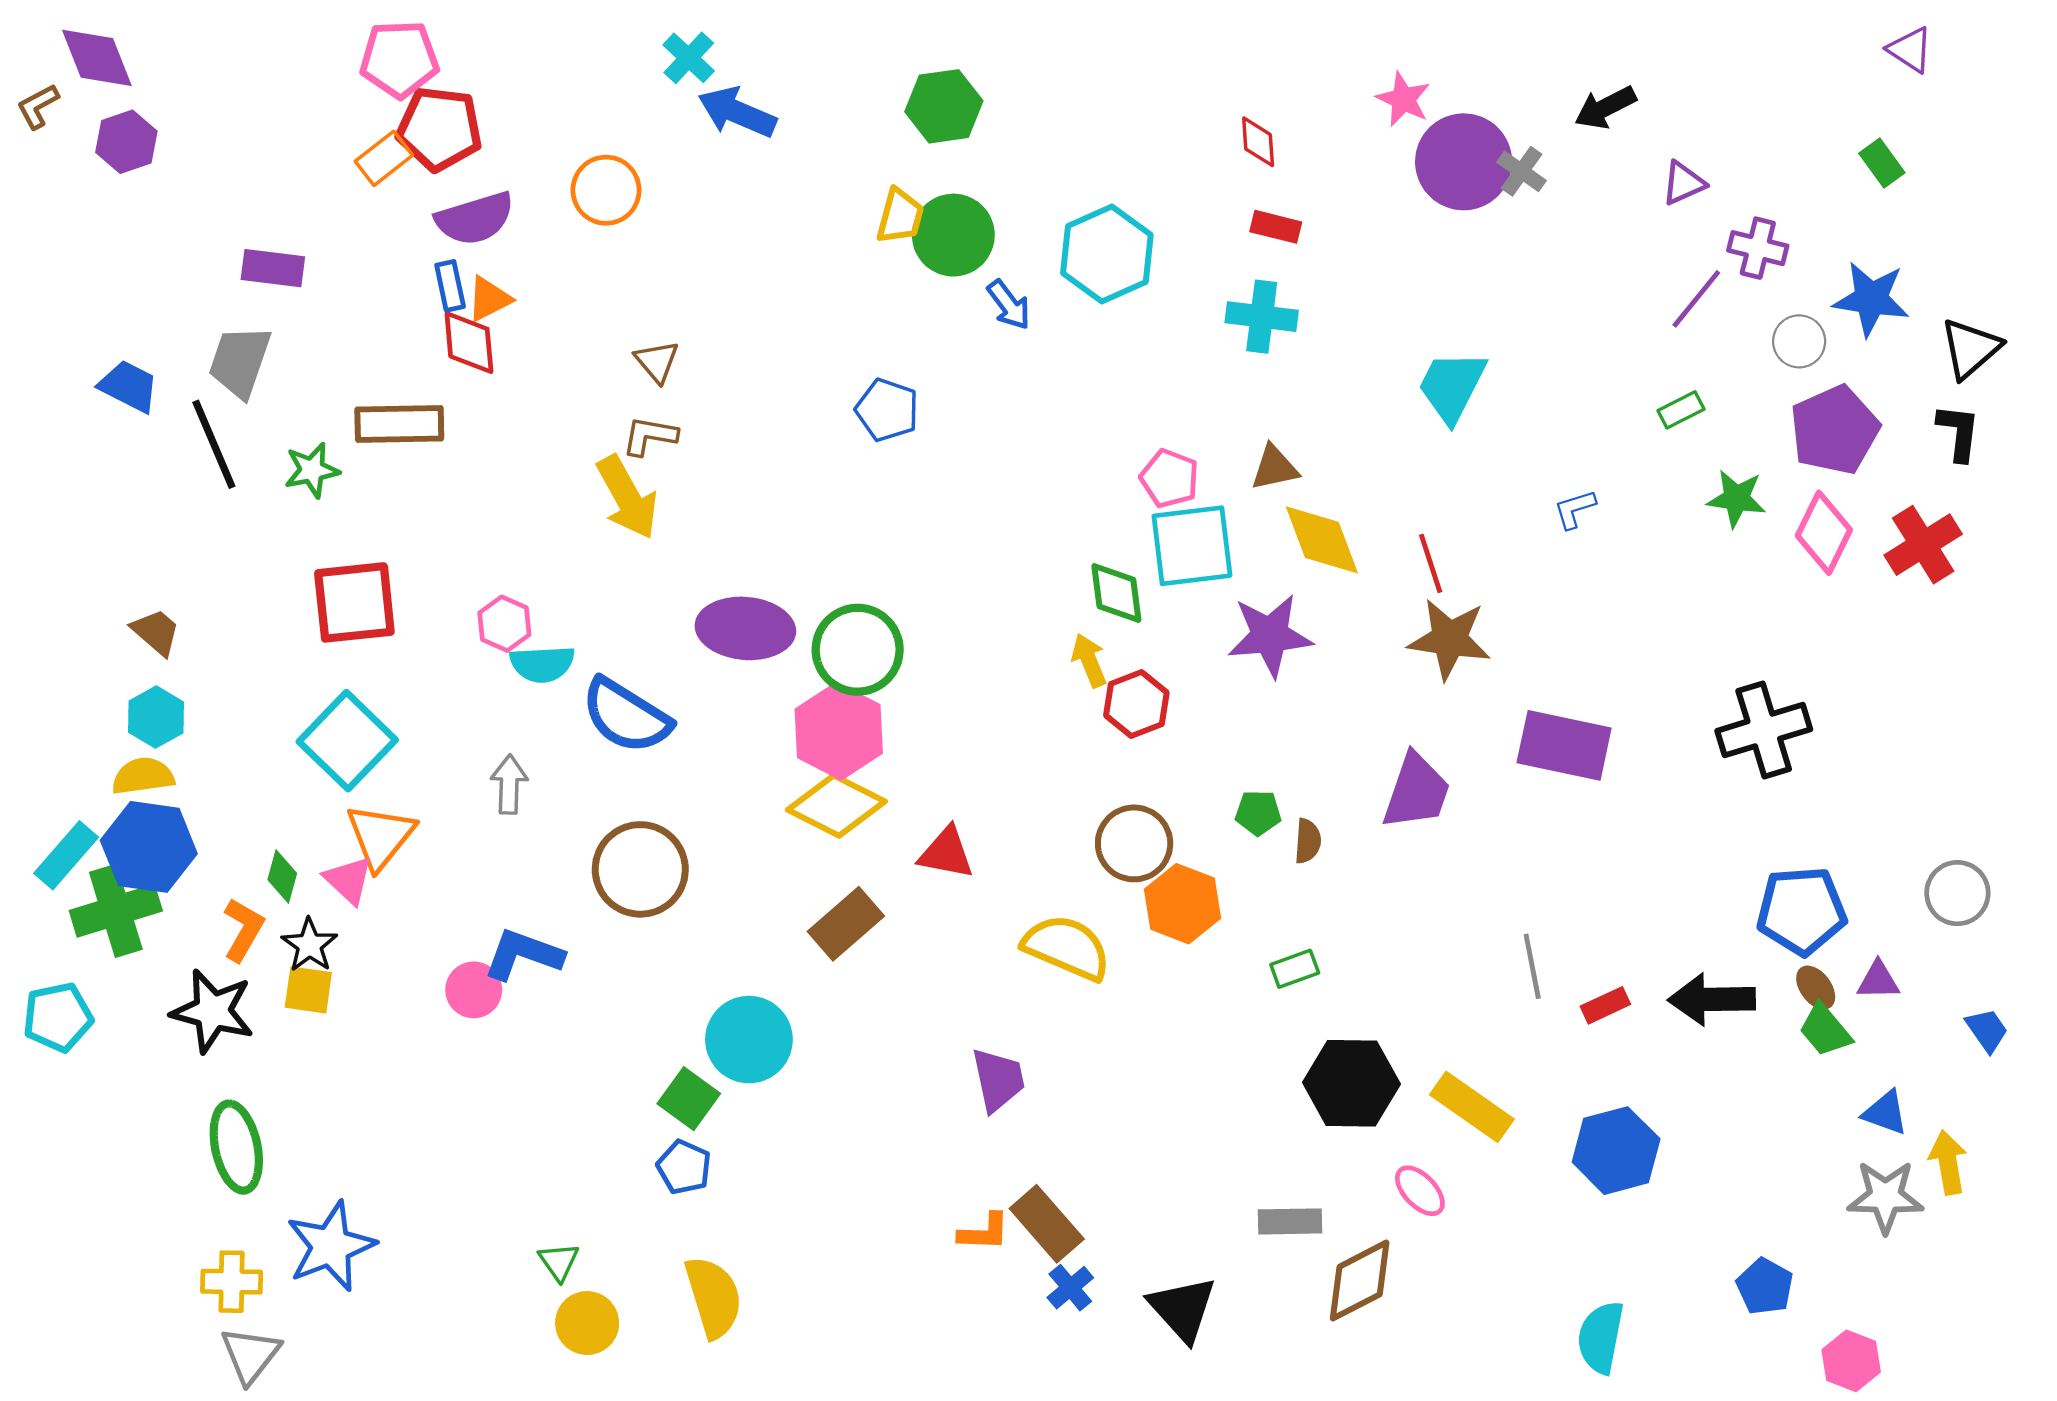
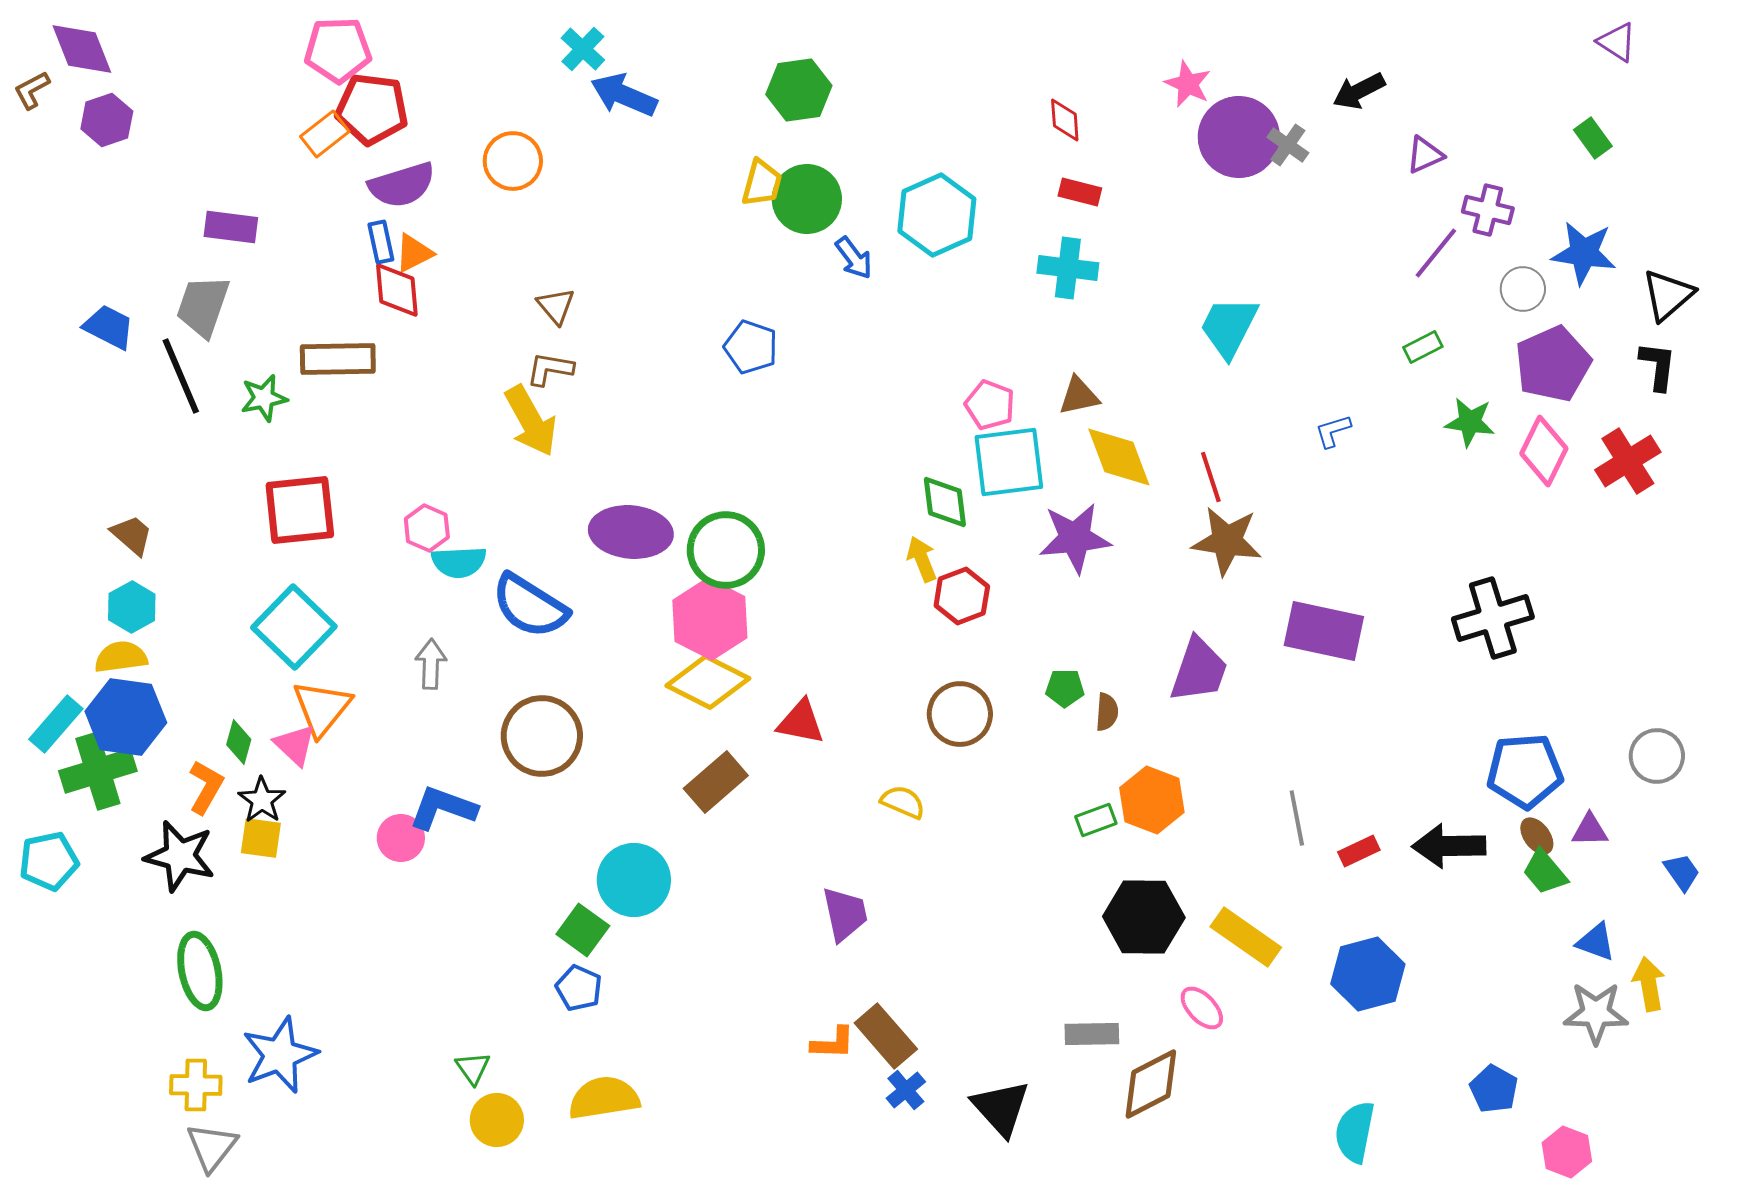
orange hexagon: (1182, 904) -> (1152, 800), moved
yellow semicircle: (1067, 947) -> (903, 802), size x0.6
yellow semicircle: (714, 1297) -> (604, 1098), turned -82

